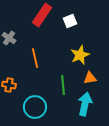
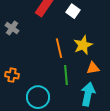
white square: (70, 21) -> (73, 11), turned -32
orange line: (35, 58) -> (59, 48), moved

